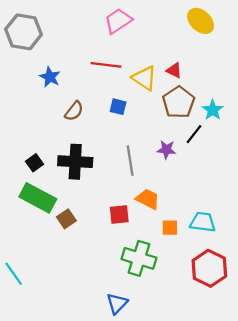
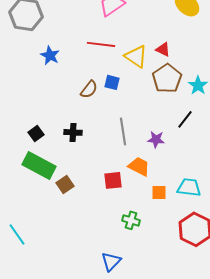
brown semicircle: (74, 111) -> (89, 89), moved
black line: (194, 134) -> (185, 119), moved
purple star: (166, 150) -> (156, 139), moved
black cross: (75, 162) -> (73, 132), size x0.6
green cross: (139, 258) -> (131, 220), size x0.6

